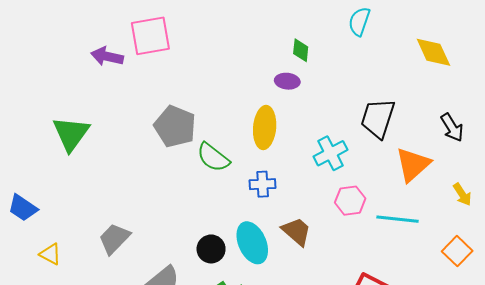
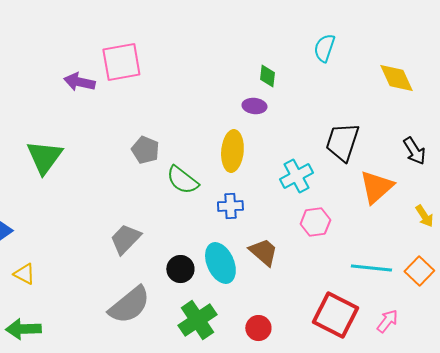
gray pentagon: (175, 126) -> (145, 150), size x0.7
cyan line: (397, 219) -> (371, 268), moved
gray trapezoid: (114, 239) -> (125, 239), moved

